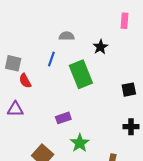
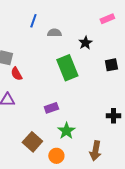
pink rectangle: (124, 21) -> (107, 19), turned 64
blue line: (51, 59) -> (33, 21), moved
black square: (129, 90) -> (111, 65), moved

